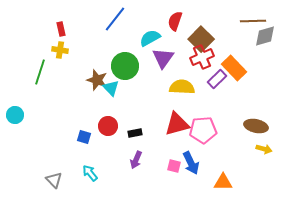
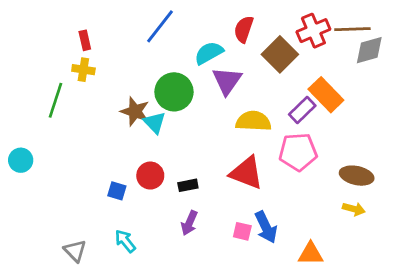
red cross: (202, 57) -> (313, 31), moved
red triangle: (177, 124) -> (246, 173), turned 36
pink pentagon: (203, 130) -> (298, 152), moved
yellow arrow: (264, 149) -> (354, 209), moved

